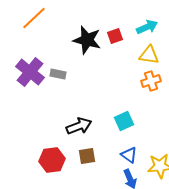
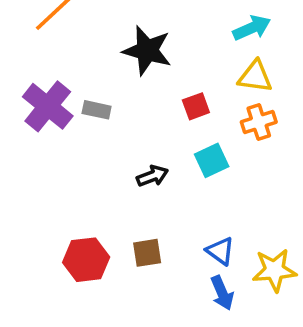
red square: (115, 36) -> (196, 106), moved
cyan square: (124, 121) -> (212, 160), moved
black arrow: (79, 126) -> (152, 176), moved, size x0.7

